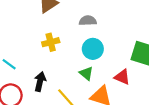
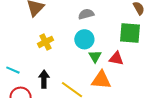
gray semicircle: (88, 21) -> (86, 14), moved
green triangle: (86, 73) -> (95, 56), moved, turned 32

